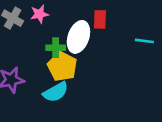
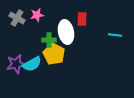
white ellipse: (78, 37) -> (66, 32), turned -30
cyan semicircle: (56, 92) -> (32, 64), moved

